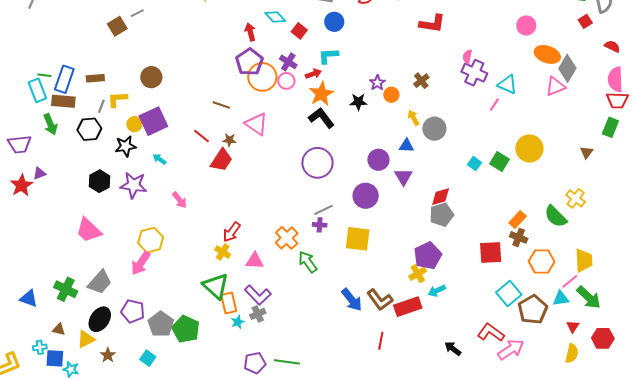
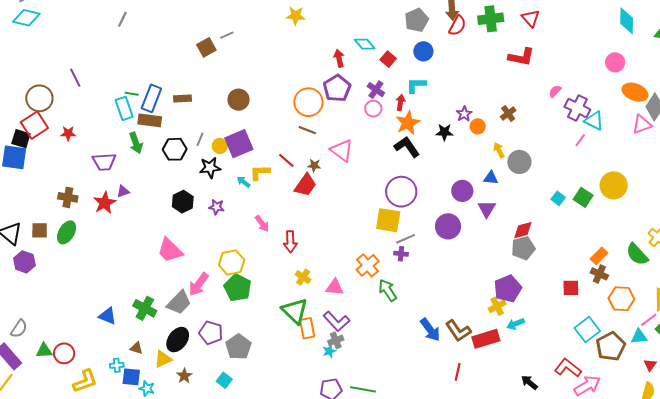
pink semicircle: (467, 57) -> (555, 91), turned 32
purple cross: (474, 73) -> (577, 108), moved
red arrow: (313, 74) -> (401, 103), turned -63
orange circle: (262, 77) -> (308, 102), moved
yellow L-shape: (117, 99) -> (260, 172), moved
gray line: (101, 106) -> (200, 139), moved
purple star: (134, 185) -> (217, 207), size x0.6
red arrow: (232, 232) -> (290, 242), moved, turned -40
yellow square: (358, 239) -> (388, 220), moved
red square: (491, 253) -> (571, 288), size x0.7
pink arrow: (141, 263) -> (199, 284), moved
cyan star: (238, 322) -> (329, 351), moved
green pentagon: (186, 329) -> (238, 288), moved

